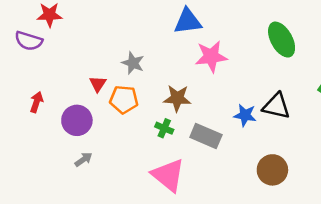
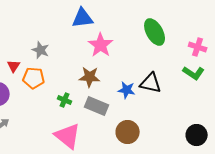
pink star: (211, 56) -> (101, 45), turned -30
brown star: (177, 98) -> (90, 77), moved
brown circle: (272, 170) -> (128, 132), moved

